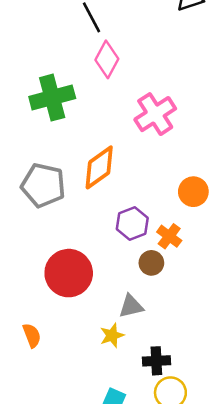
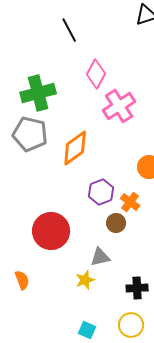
pink diamond: (107, 59) -> (96, 74), moved
gray pentagon: (43, 185) -> (30, 134), moved
black cross: (156, 361) -> (137, 288), moved

